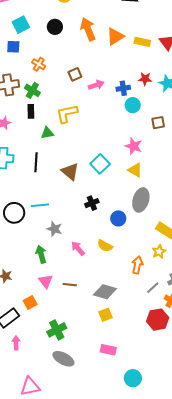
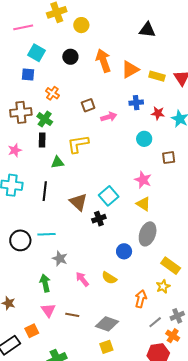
cyan square: (21, 25) -> (37, 53), turned -36
blue cross: (123, 88) -> (136, 103), moved
black cross: (92, 203) -> (99, 219), moved

